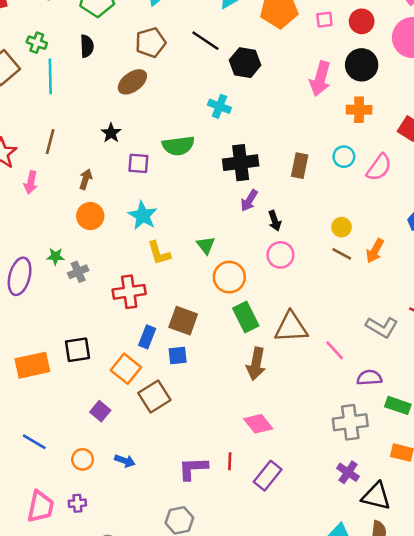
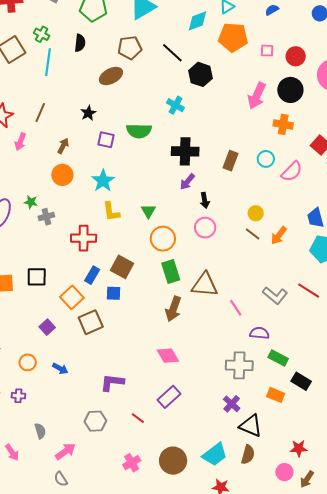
red line: (230, 461) -> (138, 418), moved, turned -64

